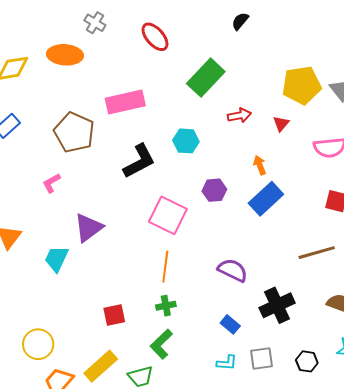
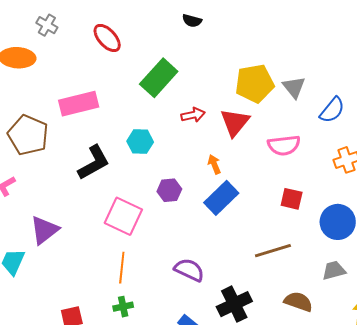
black semicircle: (240, 21) -> (192, 21), turned -114
red triangle: (281, 124) -> (235, 122), size x1.8

